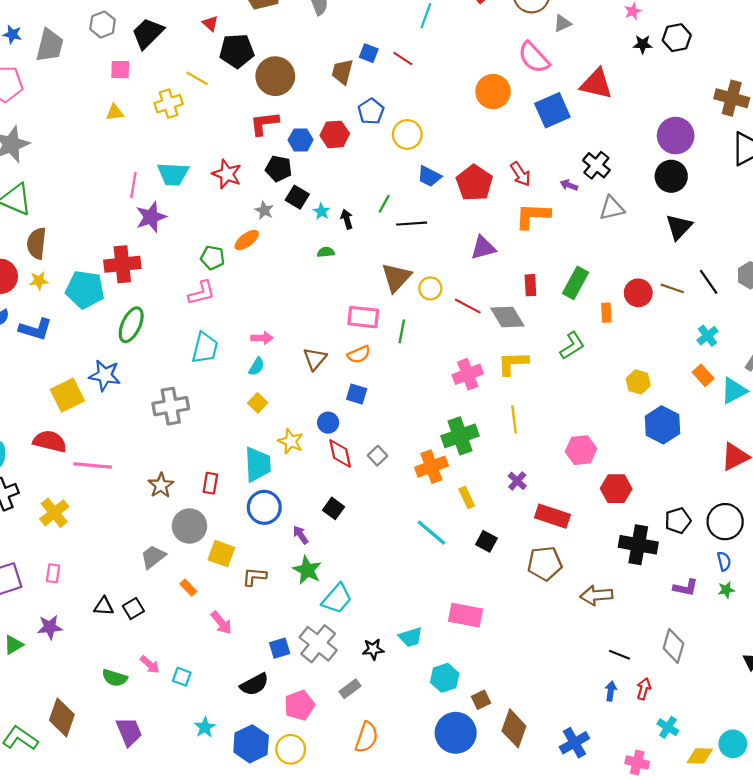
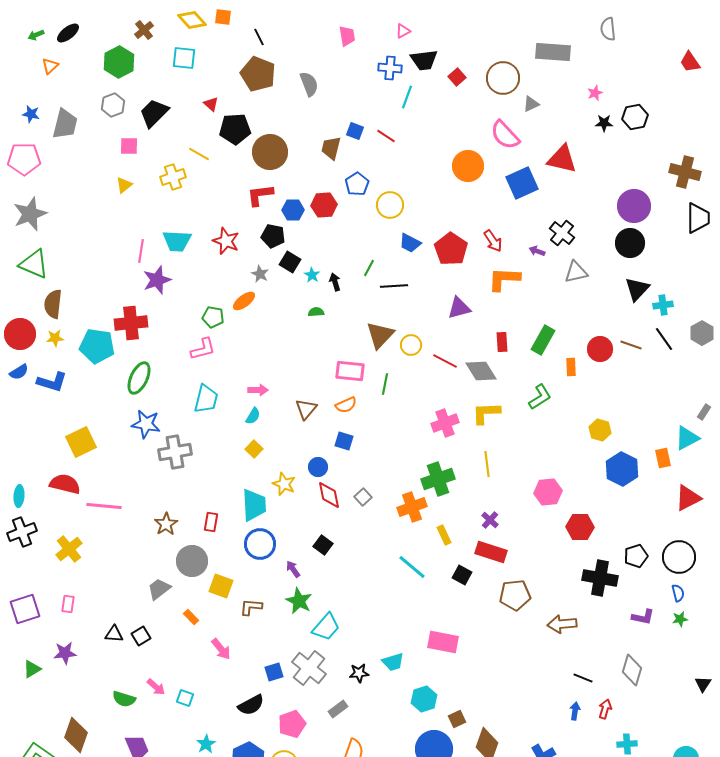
yellow triangle: (115, 112) -> (124, 185), turned -30
cyan cross: (708, 336) -> (663, 305), moved, turned 30
blue star: (105, 375) -> (146, 424), moved
orange rectangle: (703, 375) -> (663, 458), moved, turned 30
red rectangle: (552, 516) -> (491, 552), moved
cyan cross: (668, 727) -> (627, 744), turned -36

